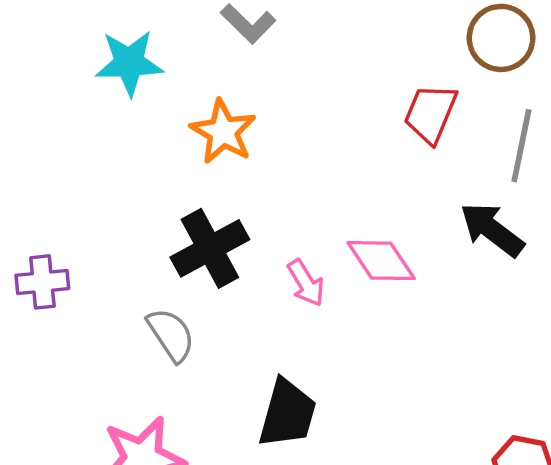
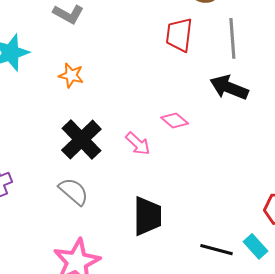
orange star: (223, 132) -> (71, 75), size x0.7
pink diamond: (381, 261) -> (175, 121), size x0.7

